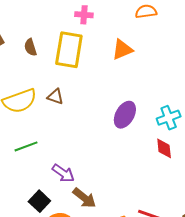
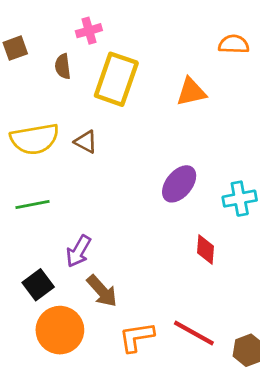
pink cross: (84, 15) -> (89, 31), moved, turned -30
red diamond: (164, 148) -> (205, 250), moved
purple arrow: (63, 173) -> (78, 251), turned 75

